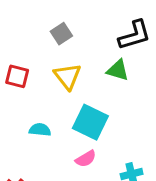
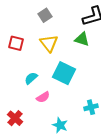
cyan semicircle: (40, 130) -> (31, 78), turned -48
pink semicircle: (86, 159) -> (43, 97), moved

